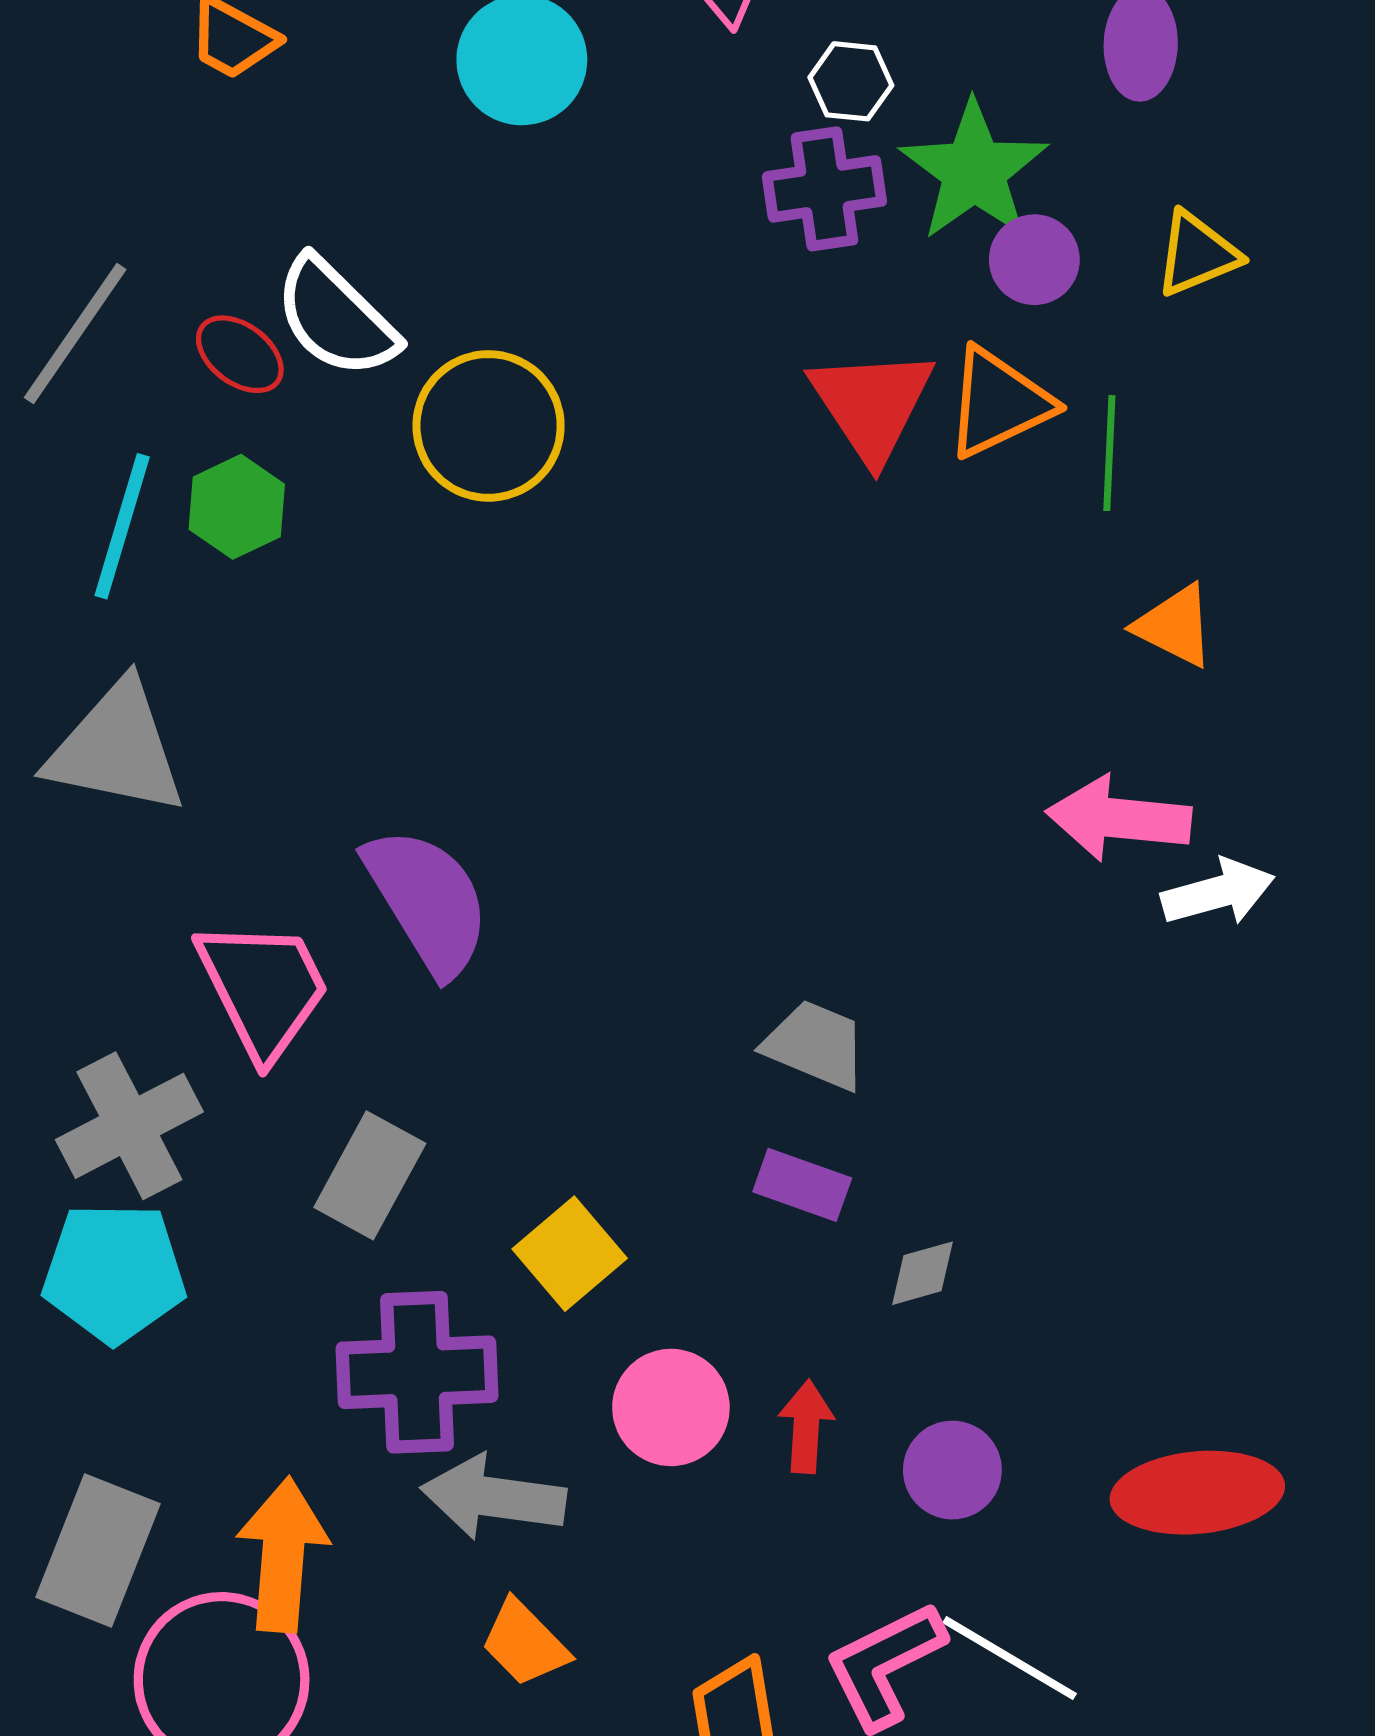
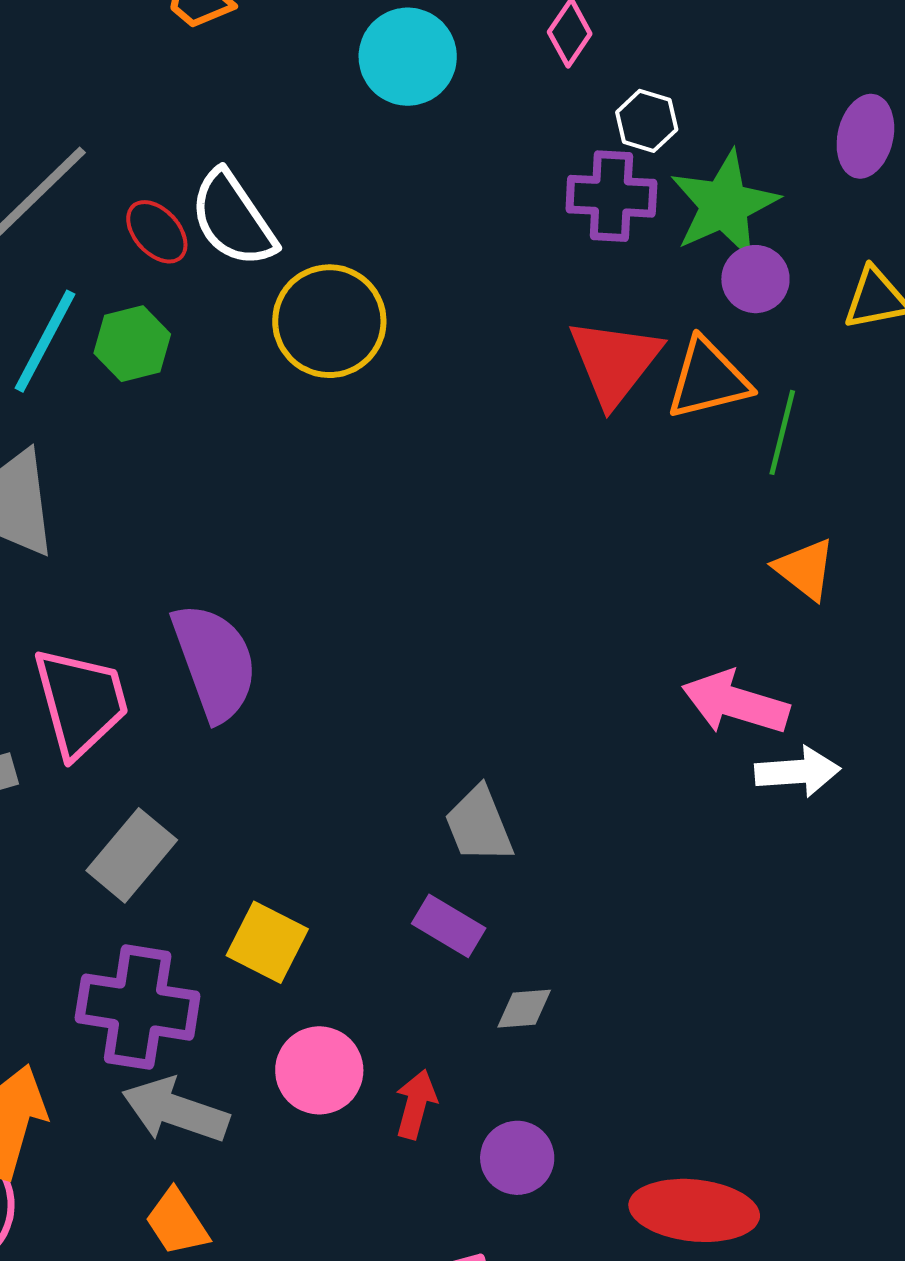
gray trapezoid: (815, 1045) -> (479, 825), turned -146
yellow square: (570, 1254) -> (267, 942), turned -34

